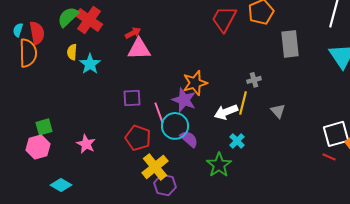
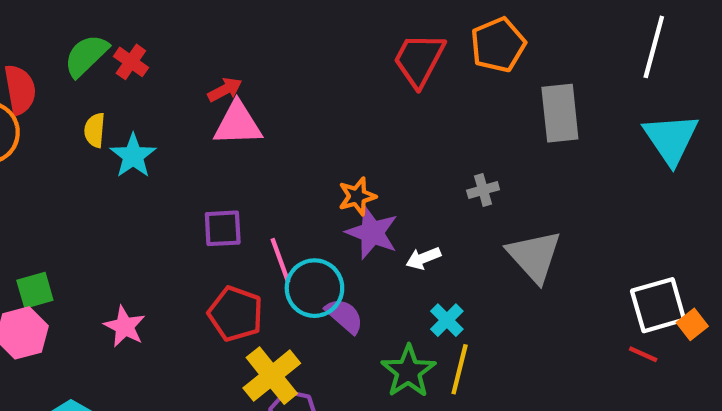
red cross: (89, 20) -> (131, 62), size x0.6
orange star: (195, 83) -> (357, 196), size x0.7
purple star: (184, 100) -> (372, 233), moved
yellow line: (243, 103) -> (460, 369), moved
gray triangle: (278, 111) -> (534, 256), size x1.8
white arrow: (226, 112) -> (423, 258), size x0.7

